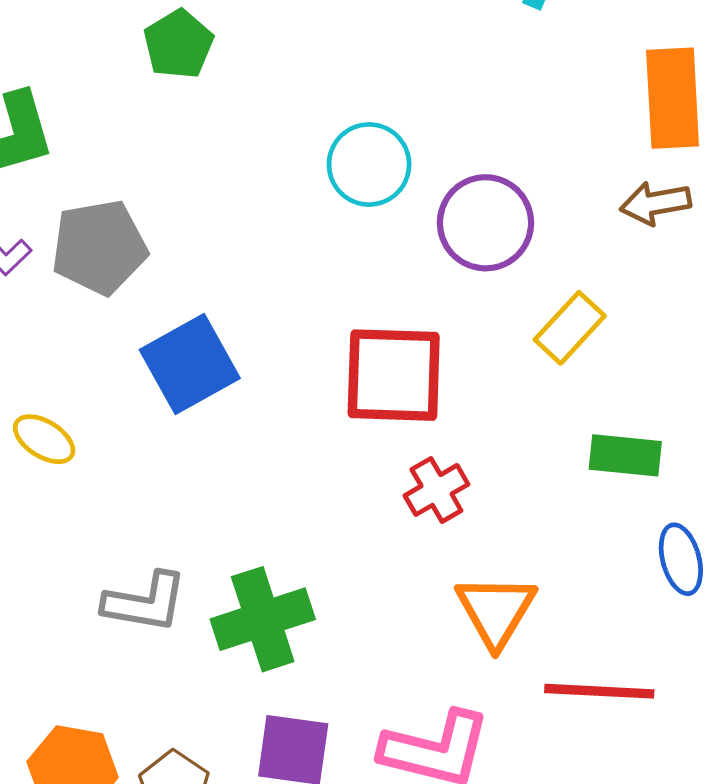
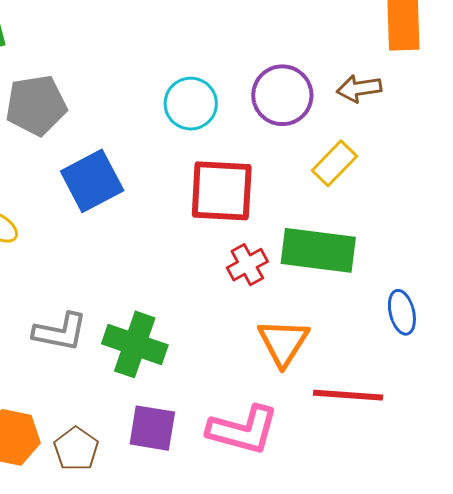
cyan circle: (369, 164) -> (191, 104), moved
brown arrow: (656, 203) -> (359, 88), moved
green rectangle: (625, 455) -> (318, 250), moved, size x1.6
green cross: (263, 619) -> (135, 344), turned 36

